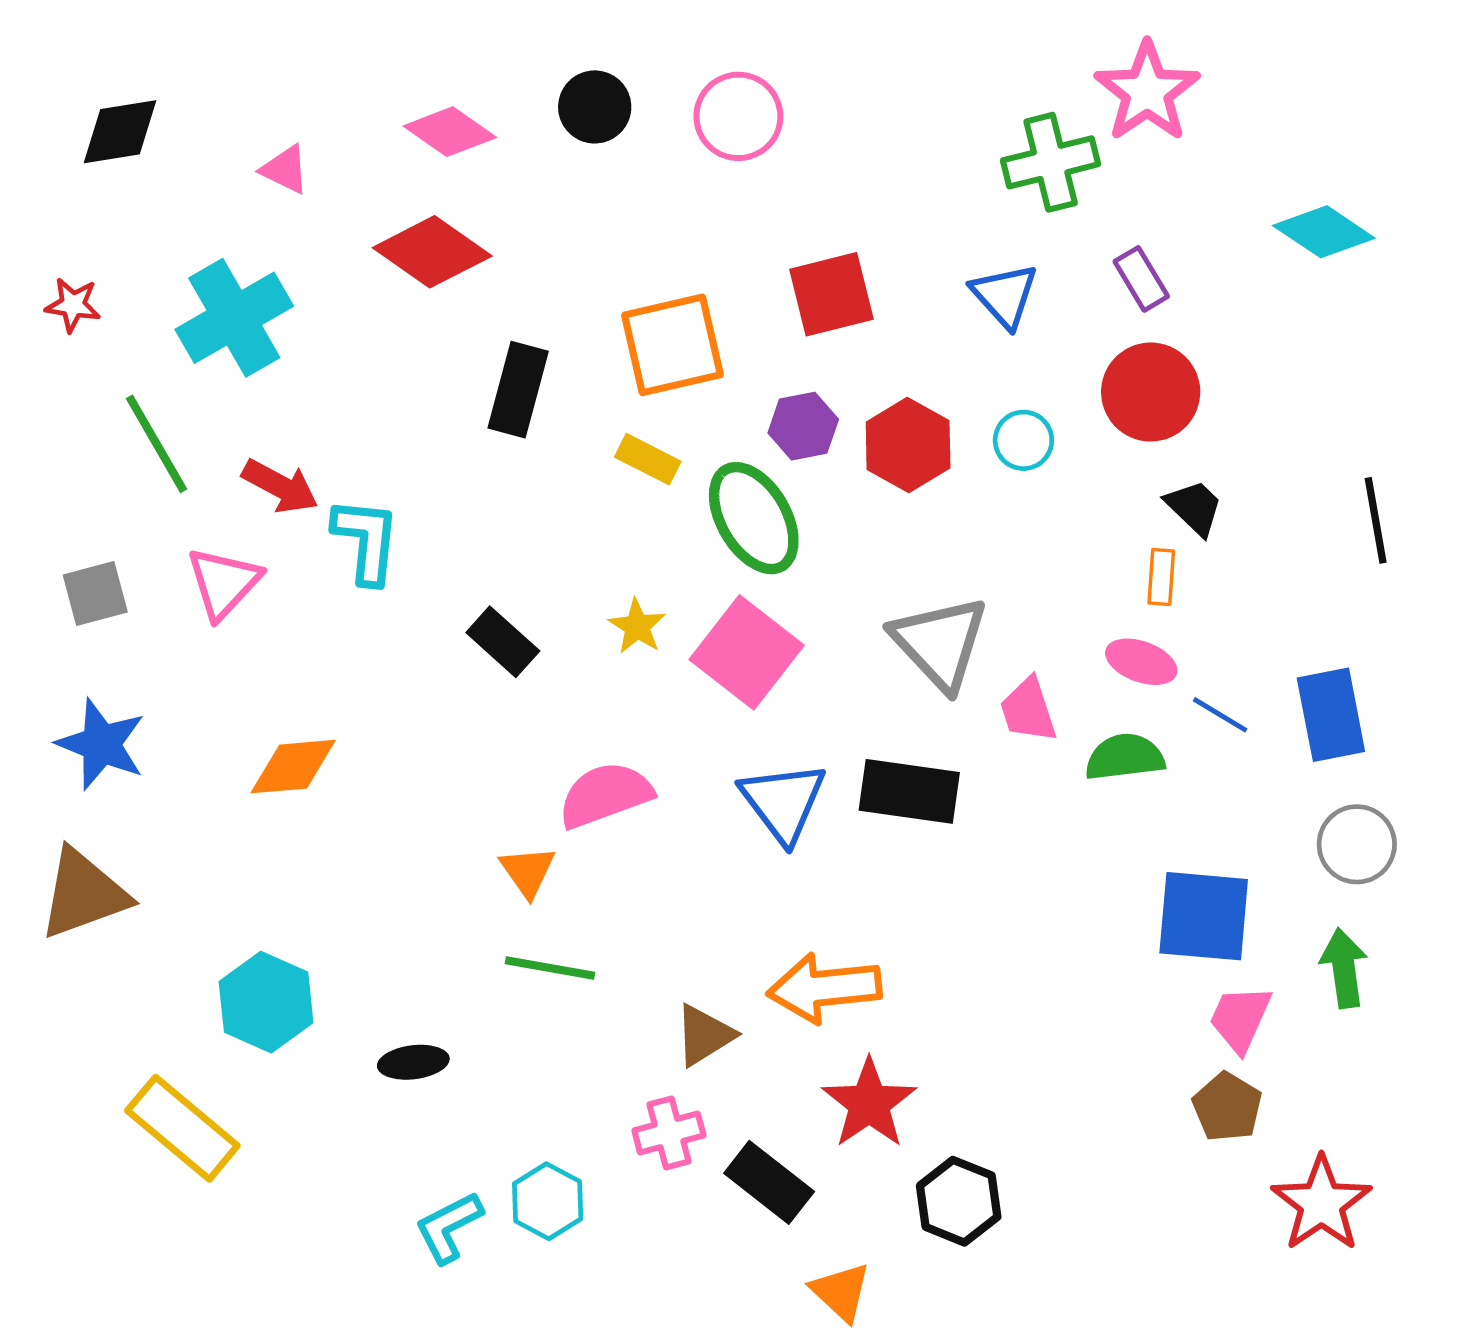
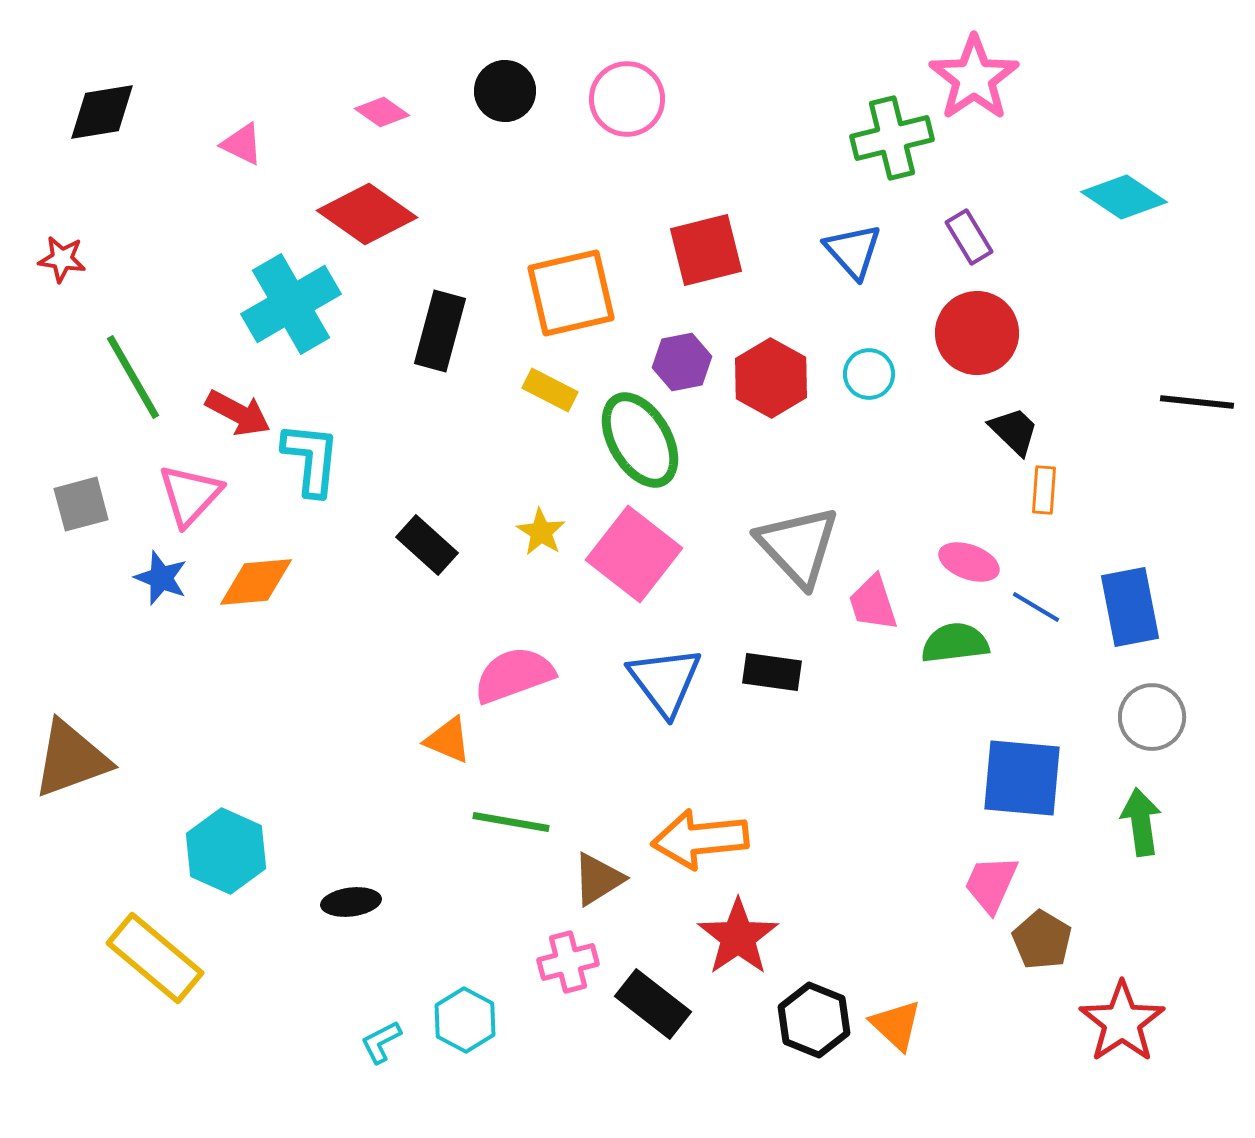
pink diamond: (450, 132) -> (382, 112), size x0.7
cyan cross: (234, 318) -> (291, 304), moved
black line: (1376, 520) -> (1197, 402), moved, turned -74
orange rectangle: (1161, 577) -> (1044, 490), moved
blue star: (101, 744) -> (161, 578), moved, size x0.7
orange diamond: (293, 767) -> (256, 582), moved
black rectangle: (909, 791) -> (772, 672), size x0.7
orange triangle: (528, 871) -> (448, 740), turned -32
green line: (550, 968) -> (511, 822), moved
pink trapezoid: (1240, 1019) -> (991, 884), moved
cyan L-shape: (449, 1227) -> (381, 1042), size x0.7
orange triangle: (841, 1292) -> (896, 1025), moved

